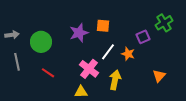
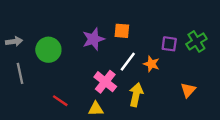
green cross: (164, 23) -> (196, 41), moved
purple square: (143, 37) -> (169, 44), turned 32
red line: (48, 73) -> (60, 101), moved

